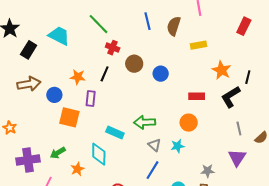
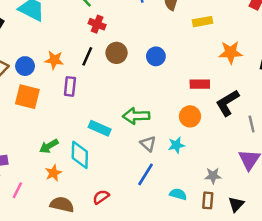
brown circle: (134, 64) -> (117, 53), moved
orange star: (222, 70) -> (231, 52), turned -30
blue circle: (54, 95) -> (25, 66), moved
black L-shape: (231, 97) -> (228, 103), moved
orange square: (69, 117) -> (27, 97), moved
green arrow: (58, 153) -> (49, 146), moved

